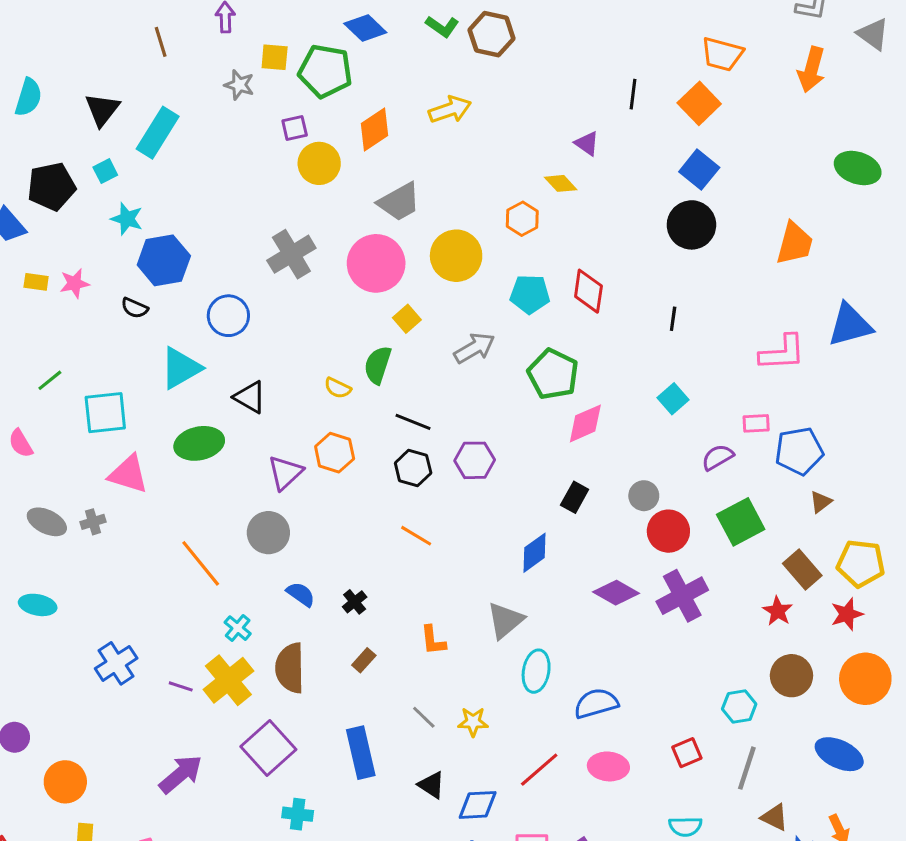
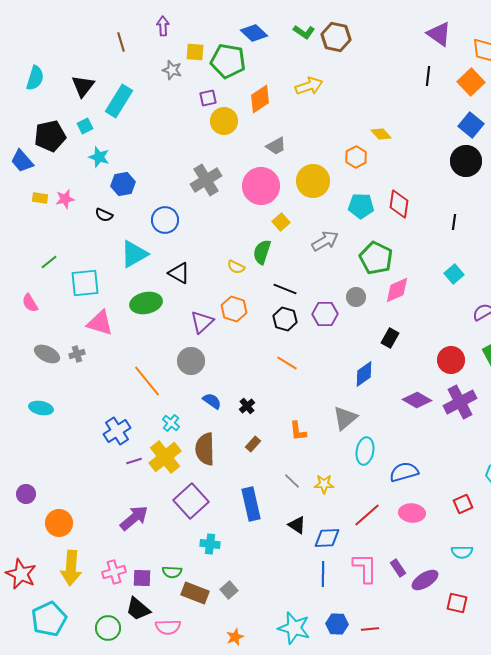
purple triangle: (587, 143) -> (439, 34), moved, size x1.5
gray trapezoid: (399, 202) -> (276, 146), size x0.7
blue hexagon: (164, 260) -> (123, 184), size x0.7
gray circle: (644, 496) -> (356, 297), moved
blue cross: (116, 663) -> (117, 431), moved
purple line: (181, 686) -> (134, 461), turned -35

